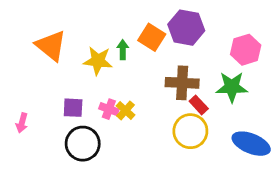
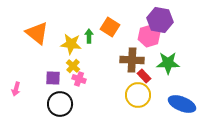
purple hexagon: (186, 28) -> (160, 20), moved
pink hexagon: (246, 50) -> (149, 36), moved
yellow cross: (126, 110) -> (73, 66), moved

